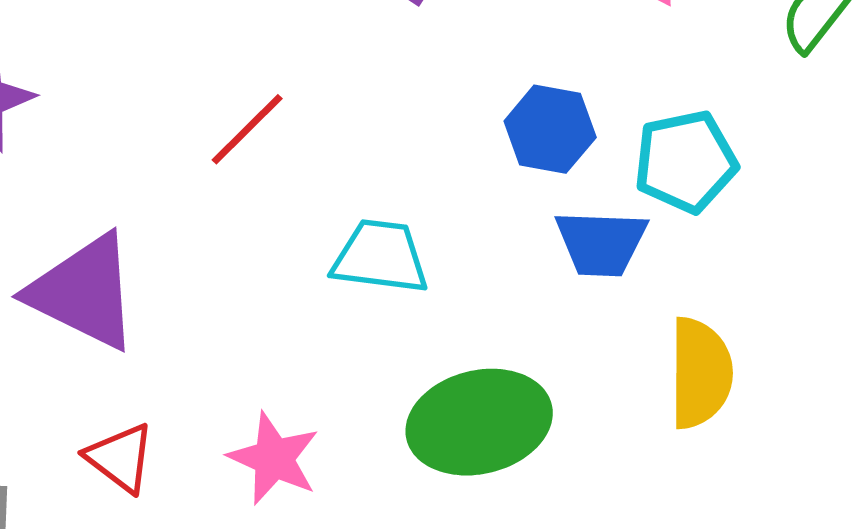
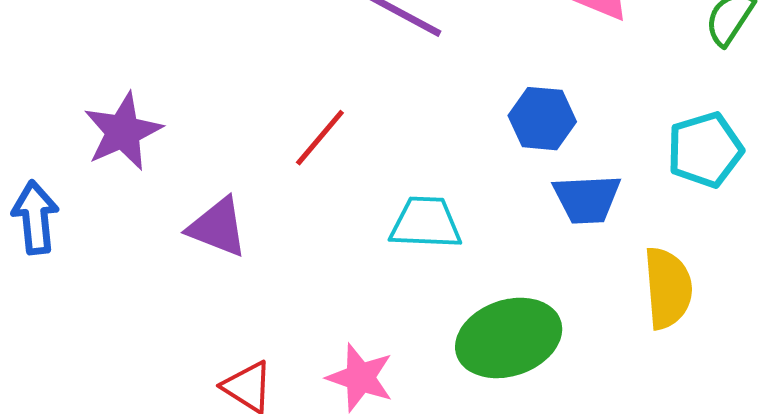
cyan pentagon: (686, 162) -> (705, 150), moved
purple triangle: (84, 292) -> (218, 227), moved, size x0.7

